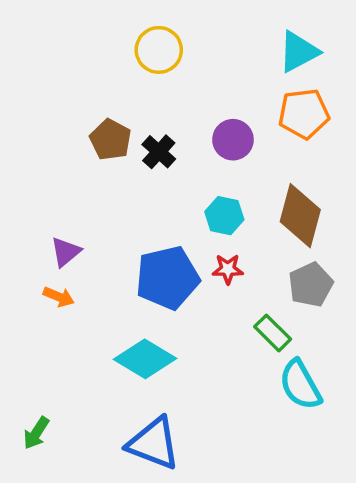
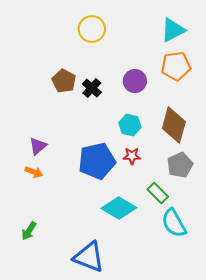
cyan diamond: (145, 359) -> (119, 208), moved
green arrow: (36, 433) -> (29, 231), moved

